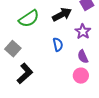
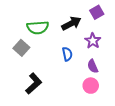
green semicircle: (29, 19) -> (38, 28), turned 30
gray square: (13, 49) -> (21, 48), moved

